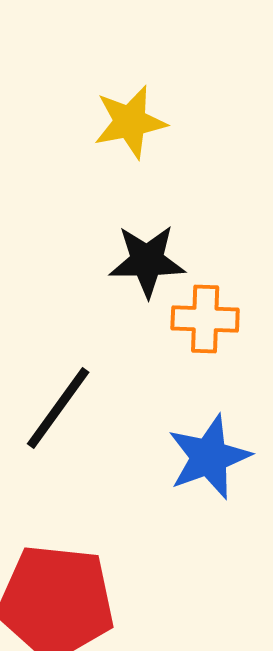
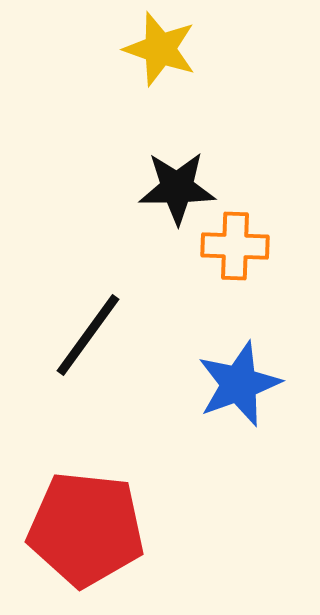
yellow star: (130, 122) -> (160, 49), turned 30

